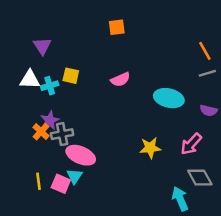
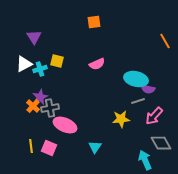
gray line: (207, 73) -> (138, 101), moved
white triangle: (30, 79) -> (24, 64), turned -30
purple semicircle: (209, 110) -> (148, 89), moved
cyan triangle: (74, 176) -> (95, 147), moved

